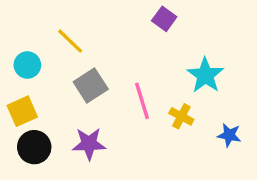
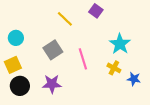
yellow line: (70, 41) -> (65, 19), moved
yellow cross: (181, 116) -> (114, 68), moved

